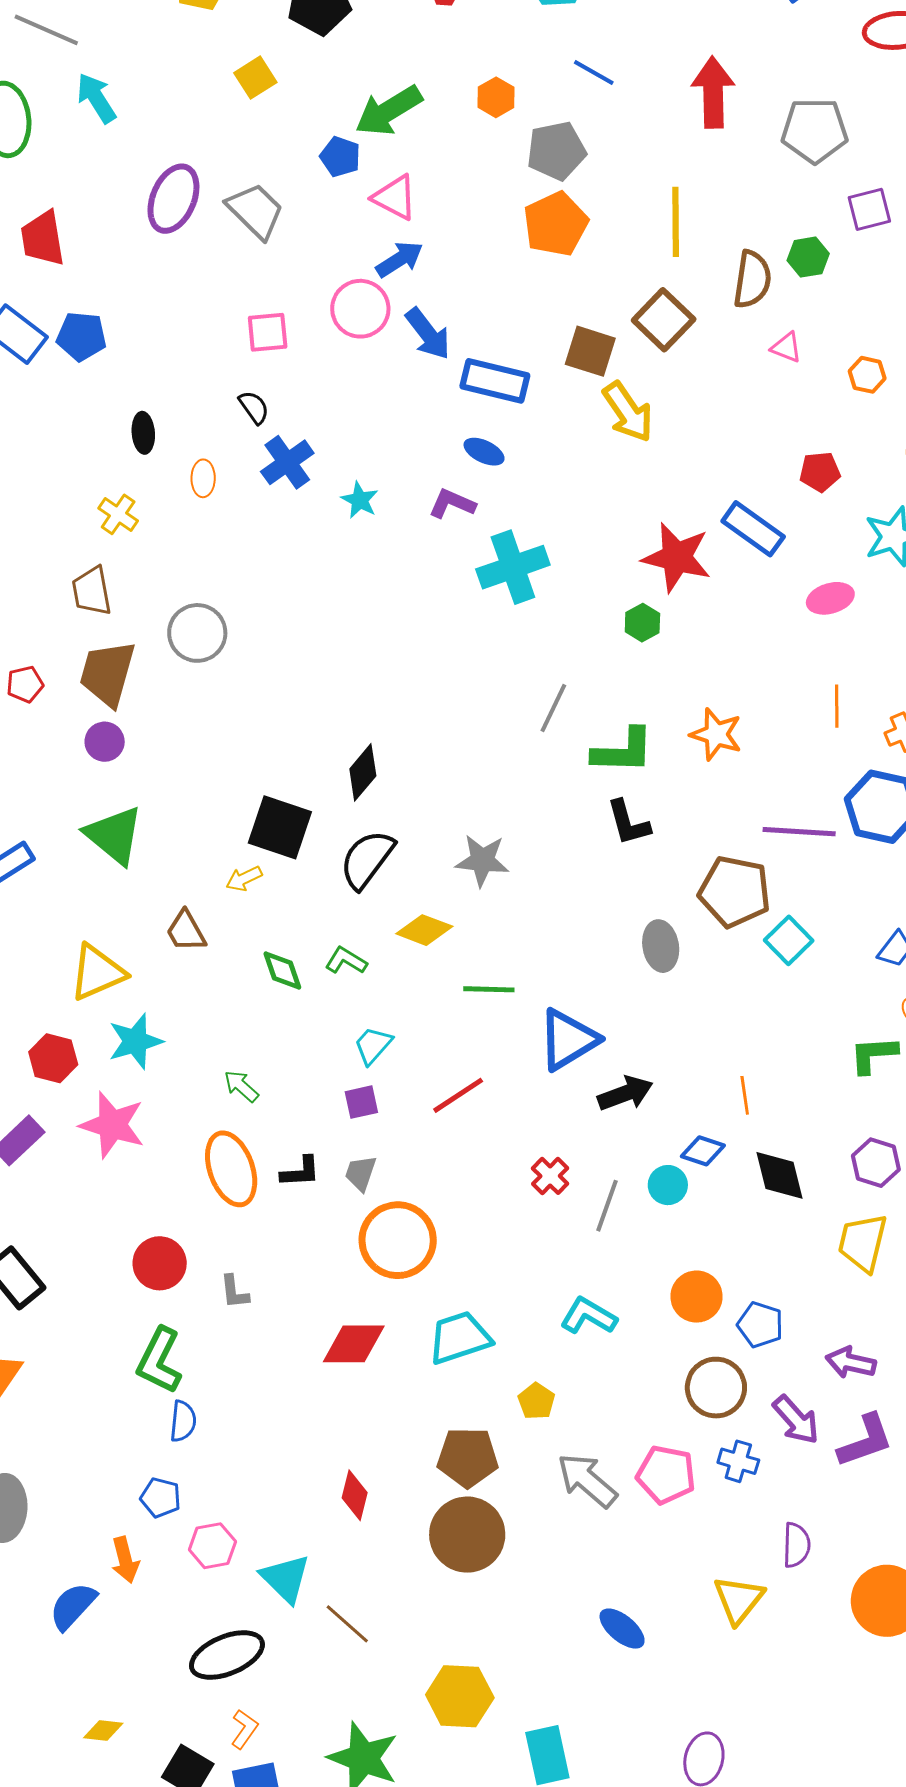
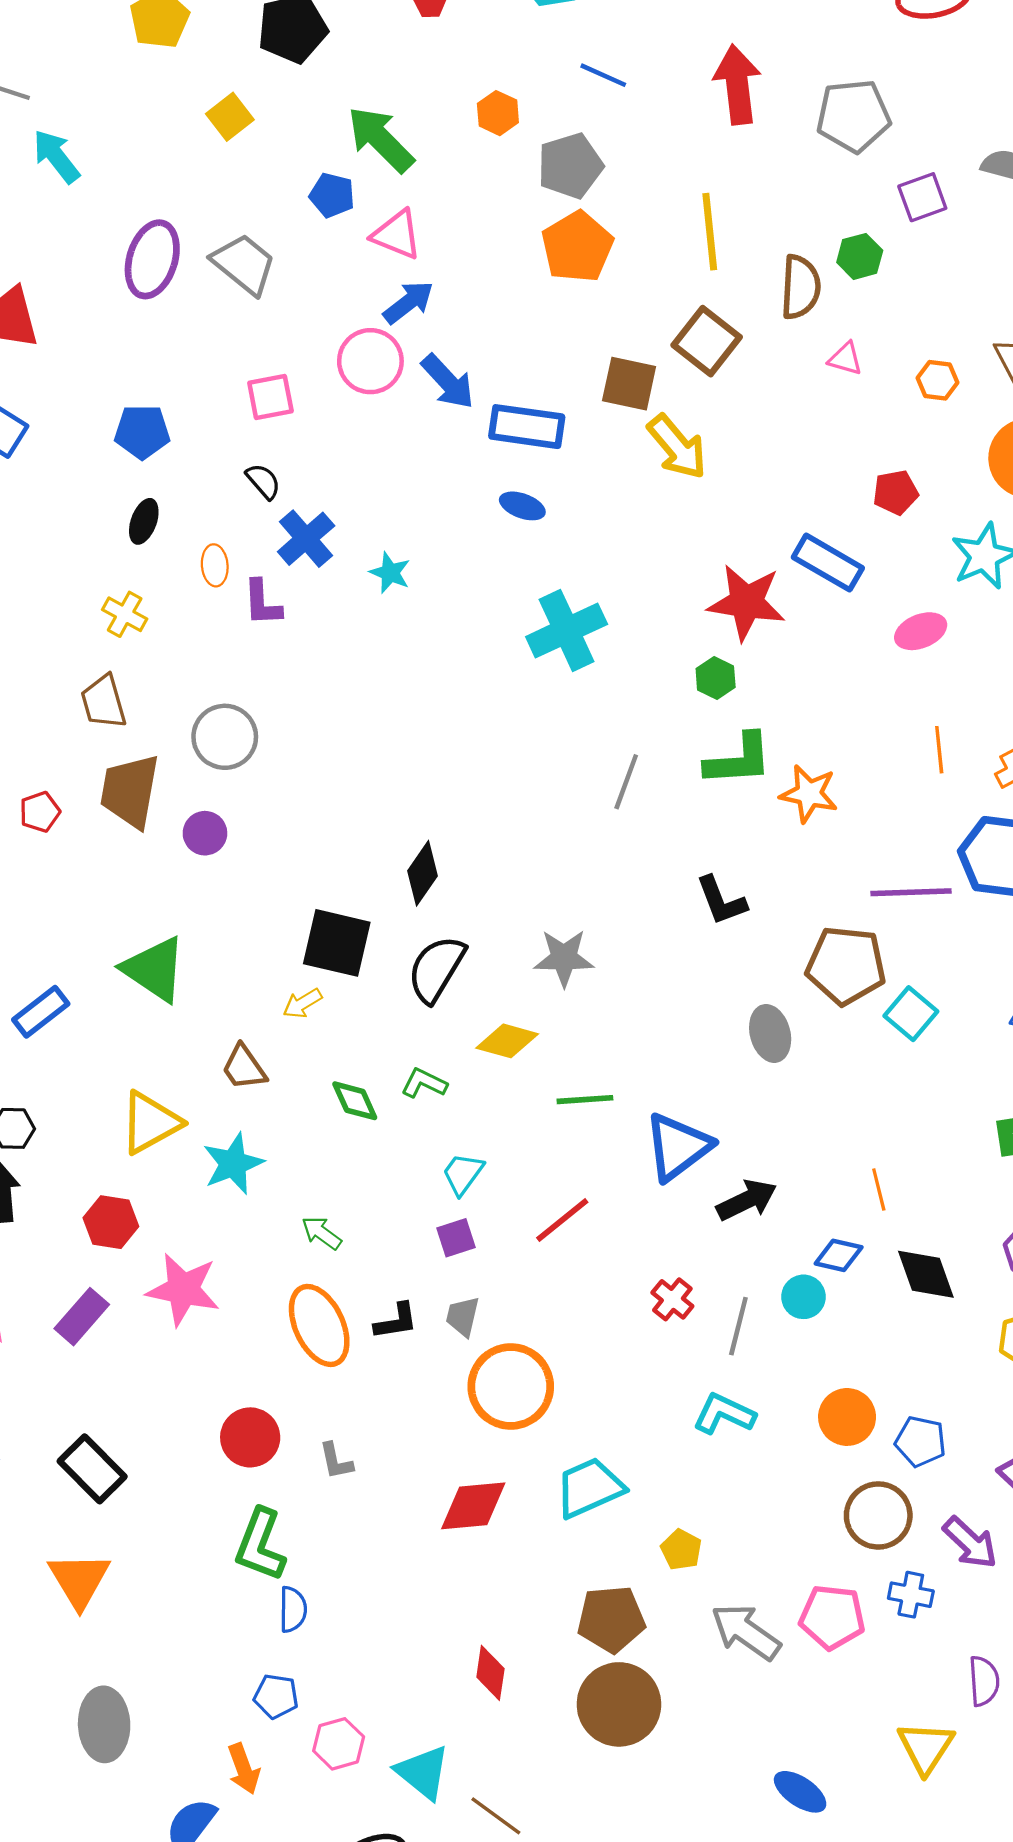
green arrow: (389, 111) -> (381, 139), turned 82
blue pentagon: (81, 336) -> (142, 432), moved
black ellipse: (143, 433) -> (144, 521), turned 30
purple L-shape: (452, 504) -> (262, 603), moved, turned -111
purple circle: (105, 742) -> (205, 833), moved
green L-shape: (623, 751) -> (738, 760), moved
cyan star: (135, 1041) -> (233, 1164), moved
cyan L-shape: (588, 1316) -> (724, 1414), moved

